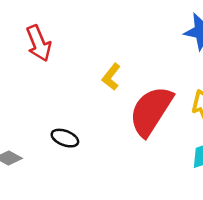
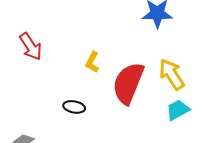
black ellipse: (65, 138) -> (74, 107), moved

